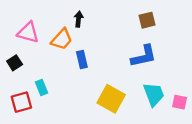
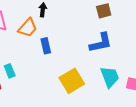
yellow square: (111, 99) -> (72, 81), turned 30

